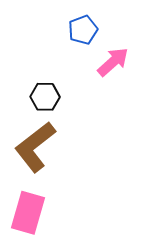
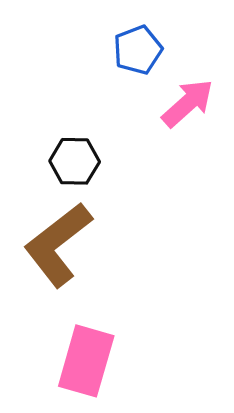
pink rectangle: (28, 213) -> (86, 361), moved

